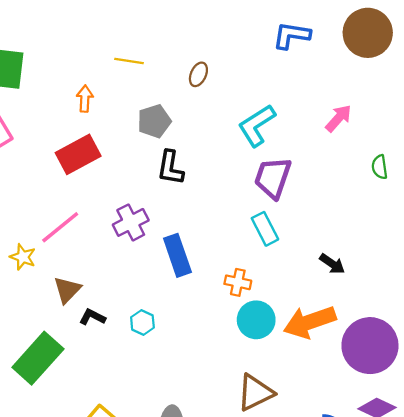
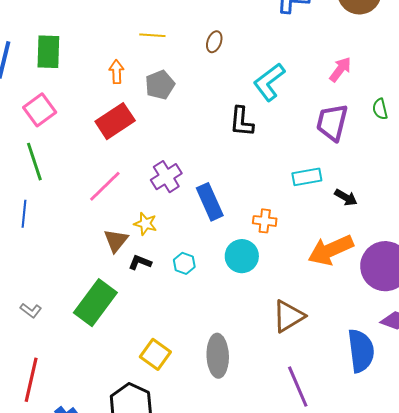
gray pentagon: (154, 121) -> (160, 85), moved
black L-shape: (170, 168) -> (242, 122), moved
purple trapezoid: (273, 178) -> (332, 122), moved
cyan rectangle: (265, 229) -> (307, 177), moved, turned -68
yellow star: (23, 257) -> (145, 224), moved
cyan circle: (256, 320) -> (242, 256), moved

